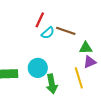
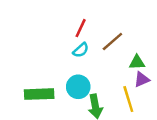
brown line: (66, 31) -> (112, 42), turned -60
cyan semicircle: (48, 33) -> (81, 50), moved

